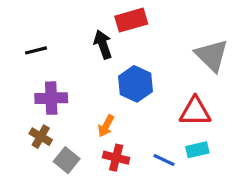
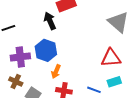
blue hexagon: (136, 84) -> (46, 50), moved

